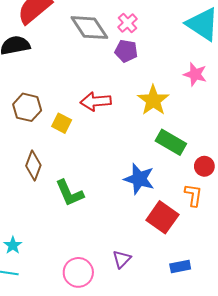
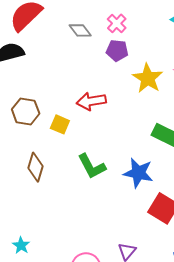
gray diamond: (89, 28) -> (80, 30), size x0.6
yellow star: (153, 100) -> (148, 78), moved
green L-shape: (70, 193) -> (92, 166), moved

